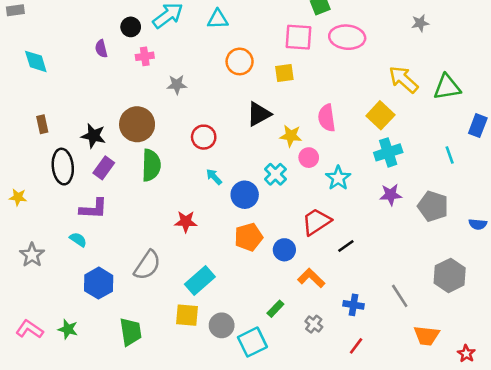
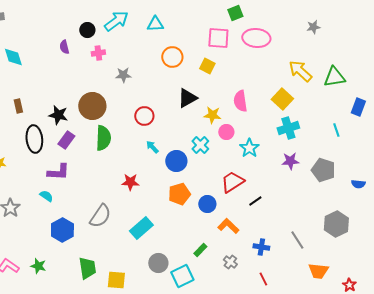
yellow square: (284, 73) -> (207, 66), turned 35
yellow square: (187, 315) -> (116, 280), moved
red line: (356, 346) -> (263, 279), turned -64

